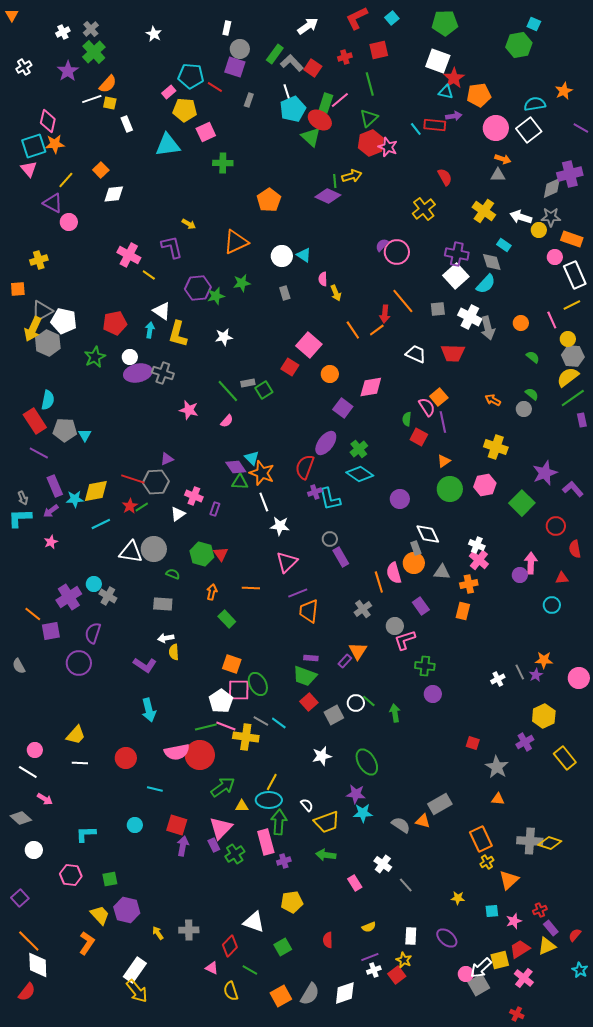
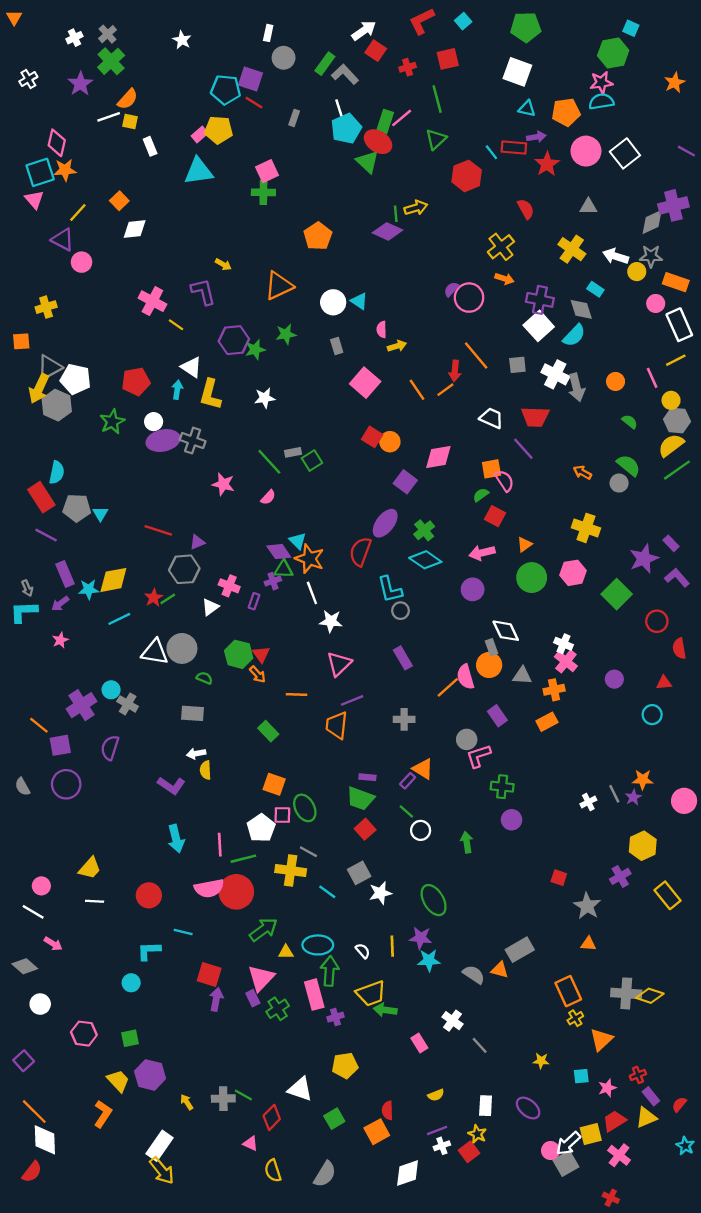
purple square: (235, 67) -> (250, 79), moved
red square: (313, 68) -> (376, 51), moved
red star: (454, 78) -> (547, 164), moved
orange star: (564, 91) -> (675, 83), moved
pink rectangle: (169, 92) -> (200, 135), moved
cyan semicircle: (535, 104) -> (601, 101), moved
pink square: (206, 132) -> (267, 171), moved
red hexagon: (371, 143) -> (467, 176), moved
pink star: (388, 147) -> (601, 83), moved, turned -30
orange arrow: (503, 159) -> (504, 279), moved
yellow arrow: (336, 293) -> (397, 346), turned -84
pink square: (309, 345) -> (365, 383), moved
red square: (290, 367) -> (372, 437), moved
green semicircle: (532, 394) -> (629, 465), size x1.5
orange square: (439, 397) -> (491, 469), moved, turned 30
green semicircle: (407, 419) -> (481, 495), turned 48
purple rectangle: (582, 420) -> (671, 543), moved, turned -32
purple line: (443, 422) -> (523, 449), moved, turned -30
red line: (133, 479) -> (158, 530), moved
purple cross: (315, 492) -> (273, 581), moved
gray circle: (330, 539) -> (400, 611), moved
pink arrow: (531, 563) -> (482, 553), moved, turned -105
orange line: (379, 582) -> (448, 687), turned 65
orange arrow: (212, 592) -> (258, 674), moved, turned 126
gray cross: (363, 609) -> (404, 719), moved, turned 36
orange trapezoid: (309, 611) -> (337, 725), moved
orange rectangle: (463, 611) -> (547, 722), turned 48
orange triangle: (358, 651) -> (423, 769), turned -30
purple circle: (79, 663) -> (66, 784), moved
pink square: (239, 690) -> (282, 815), size x0.7
green line: (369, 701) -> (406, 811), moved
gray square: (334, 715) -> (359, 873), moved
cyan line: (279, 723) -> (327, 892), moved
pink line: (226, 726) -> (220, 845), moved, turned 66
yellow line: (272, 782) -> (392, 946), moved, turned -30
yellow trapezoid: (327, 822) -> (371, 993), moved
cyan circle: (135, 825) -> (131, 983), moved
cyan L-shape: (86, 834) -> (149, 951), moved
green line: (250, 970) -> (243, 1095), moved
gray semicircle: (310, 994) -> (325, 1174), moved
orange square: (281, 996) -> (377, 1132), moved

